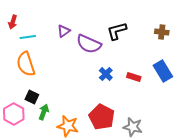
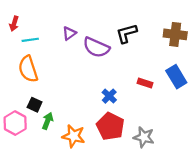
brown cross: (162, 32) -> (175, 34), size x1.5
blue cross: (106, 74) -> (109, 96), moved

